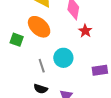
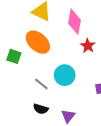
gray line: (42, 66) -> (41, 84), turned -32

